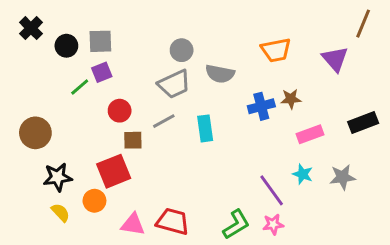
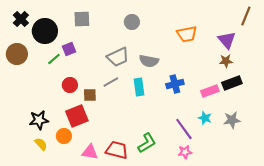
gray square: (100, 41) -> (82, 19), moved
black circle: (66, 46) -> (45, 31), size x1.6
gray circle: (182, 50) -> (132, 22), moved
gray semicircle: (220, 74) -> (149, 61), moved
brown star: (291, 99) -> (226, 61), moved
blue cross: (261, 106) -> (175, 84), moved
red circle: (120, 111) -> (70, 85), moved
black rectangle: (363, 122) -> (232, 83), moved
brown circle: (35, 133) -> (17, 54), moved
green L-shape: (236, 224) -> (147, 143), moved

